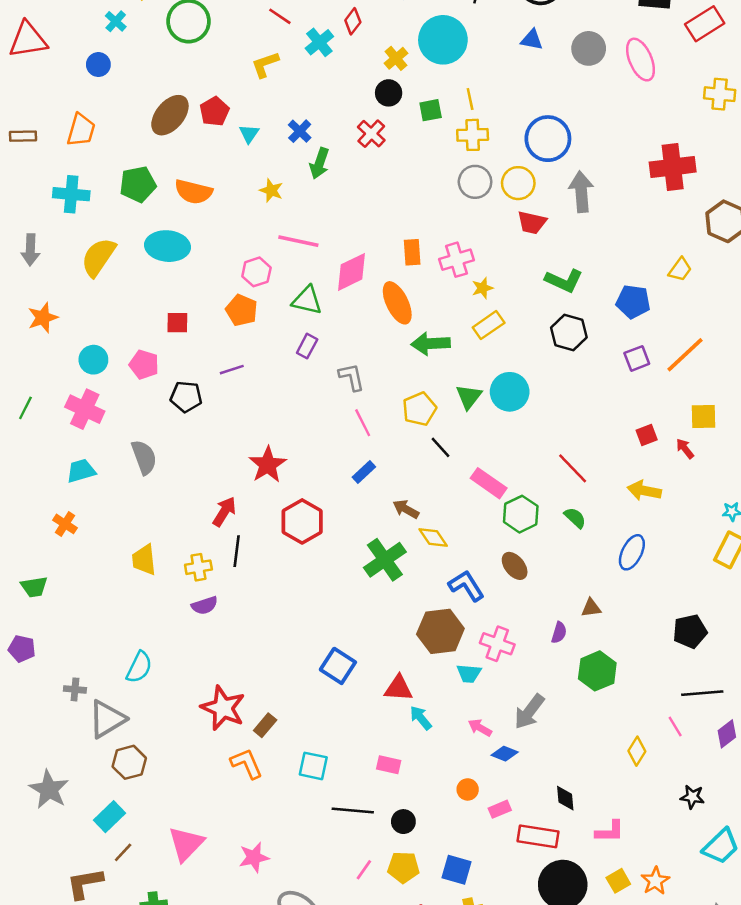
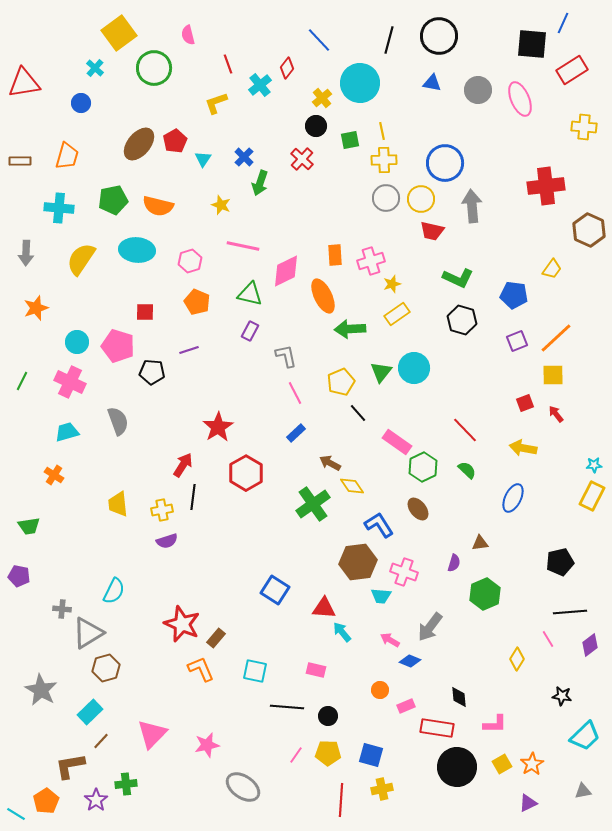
red line: (280, 16) -> (228, 64), turned 36
pink hexagon: (256, 272) -> (190, 261), moved
pink pentagon: (144, 365) -> (118, 346), size x1.4
yellow square: (704, 416) -> (553, 375), moved

